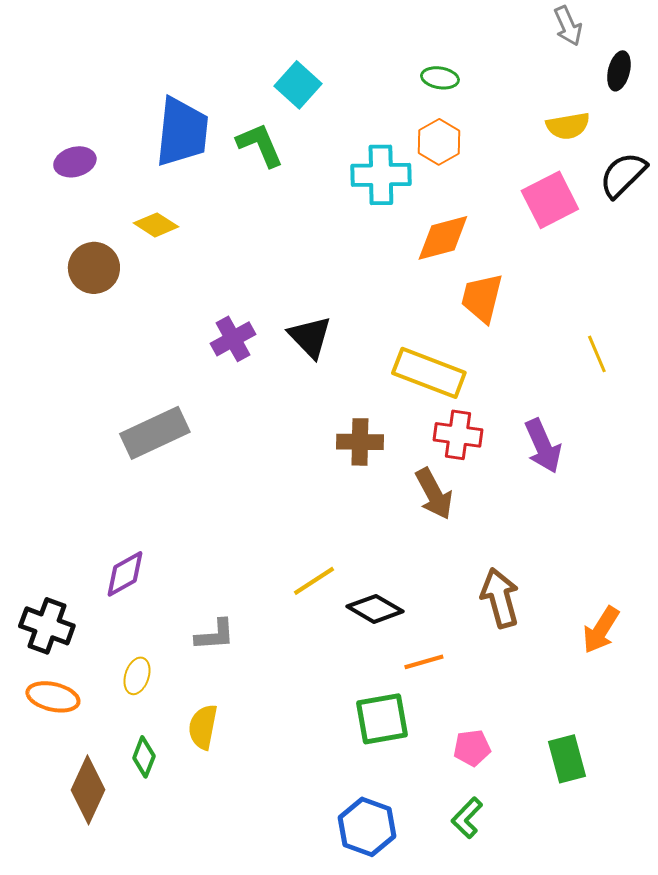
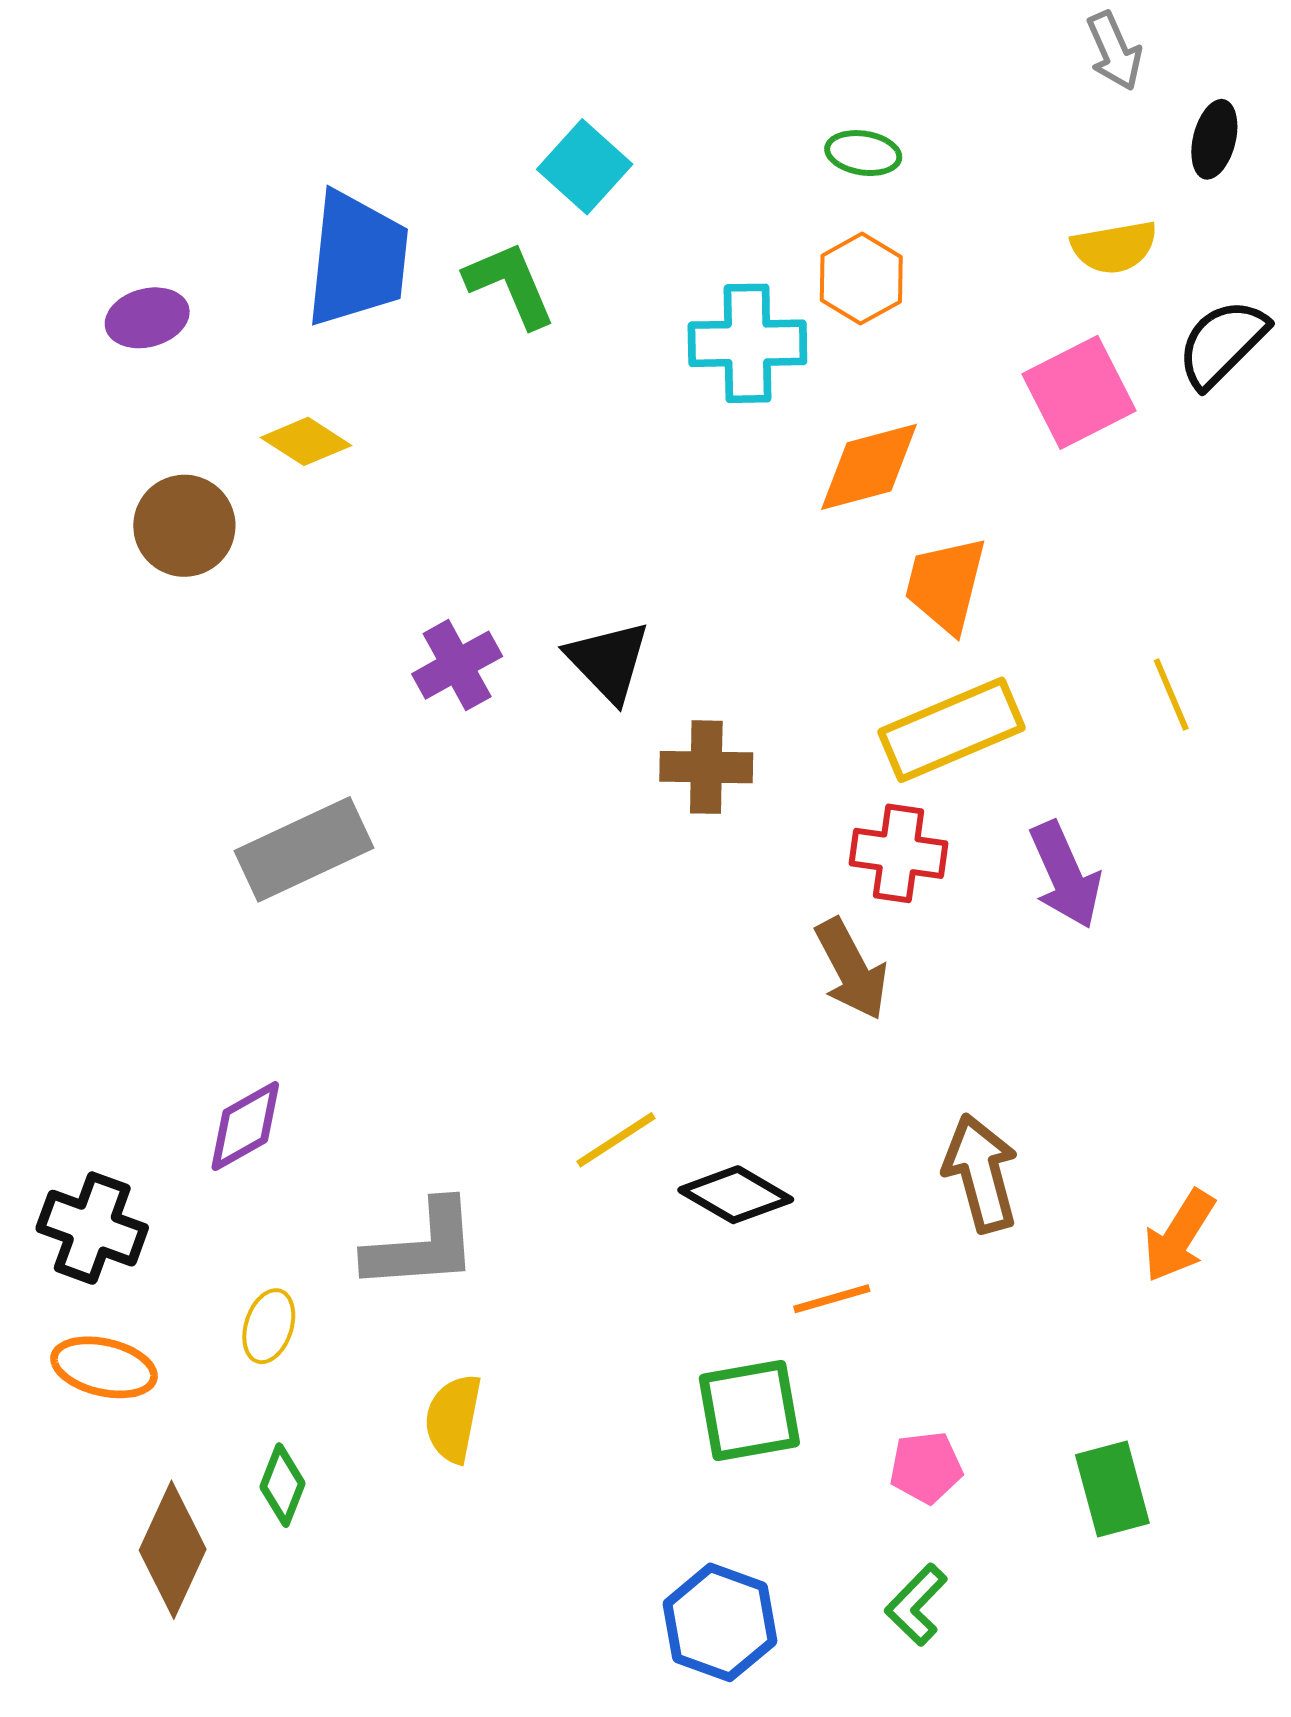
yellow rectangle: (429, 373) -> (951, 730), moved, turned -44
brown cross: (360, 442) -> (706, 767), moved
gray L-shape: (215, 635) -> (422, 1246), size x1.5
yellow semicircle: (203, 727) -> (453, 1418), moved

